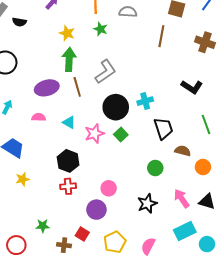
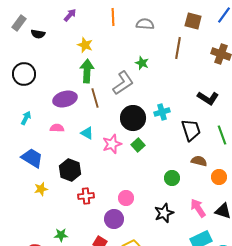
green star: (101, 29) -> (142, 63), moved
black trapezoid: (163, 128) -> (191, 130), moved
black hexagon: (68, 161) -> (70, 170), moved

